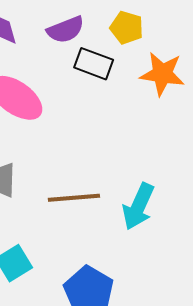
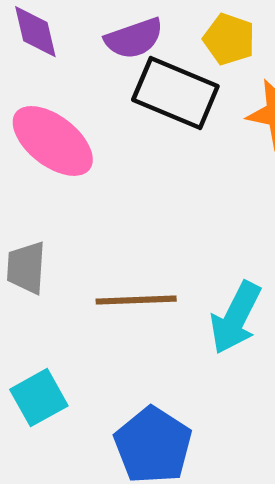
black rectangle: (94, 64) -> (175, 93), size x1.4

